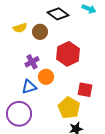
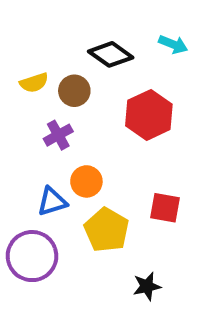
red hexagon: (68, 54) -> (149, 115), moved
purple cross: (32, 62) -> (58, 135), moved
yellow pentagon: (69, 108) -> (107, 230), moved

